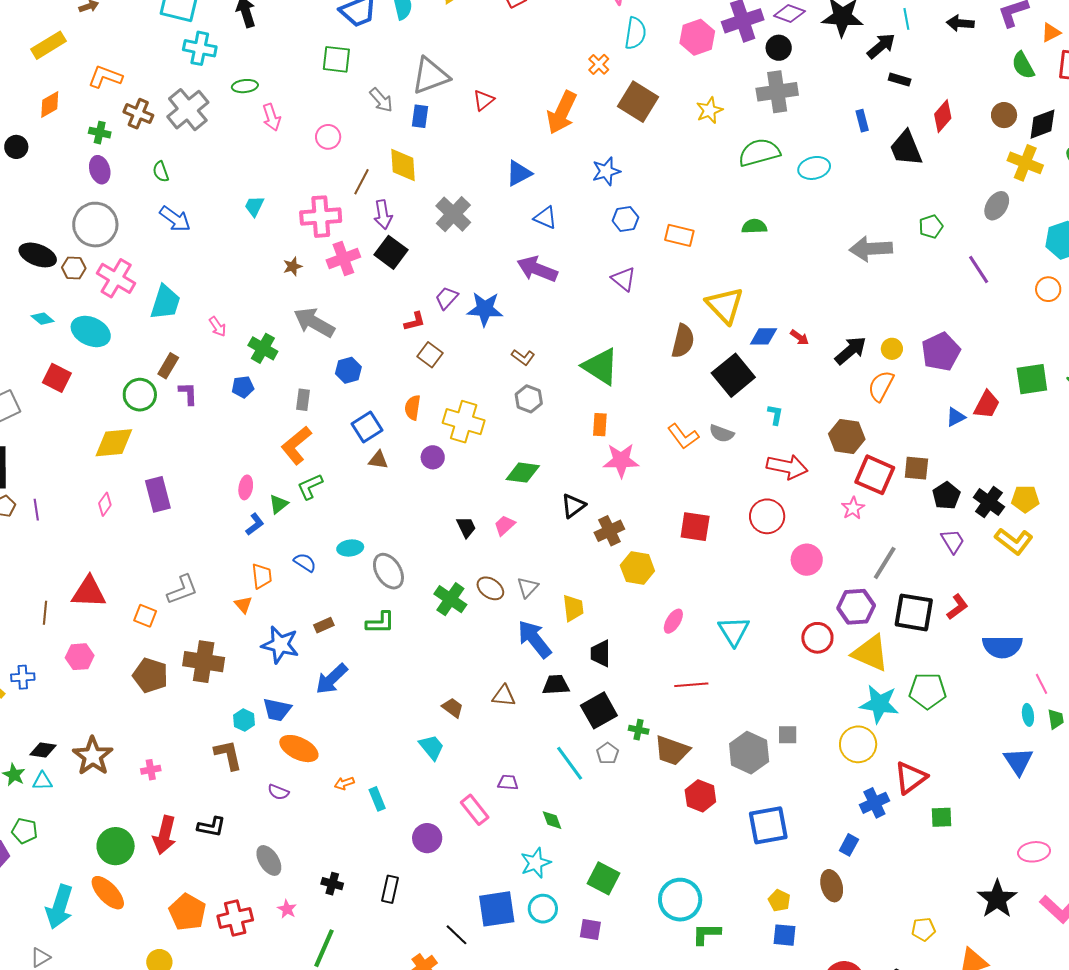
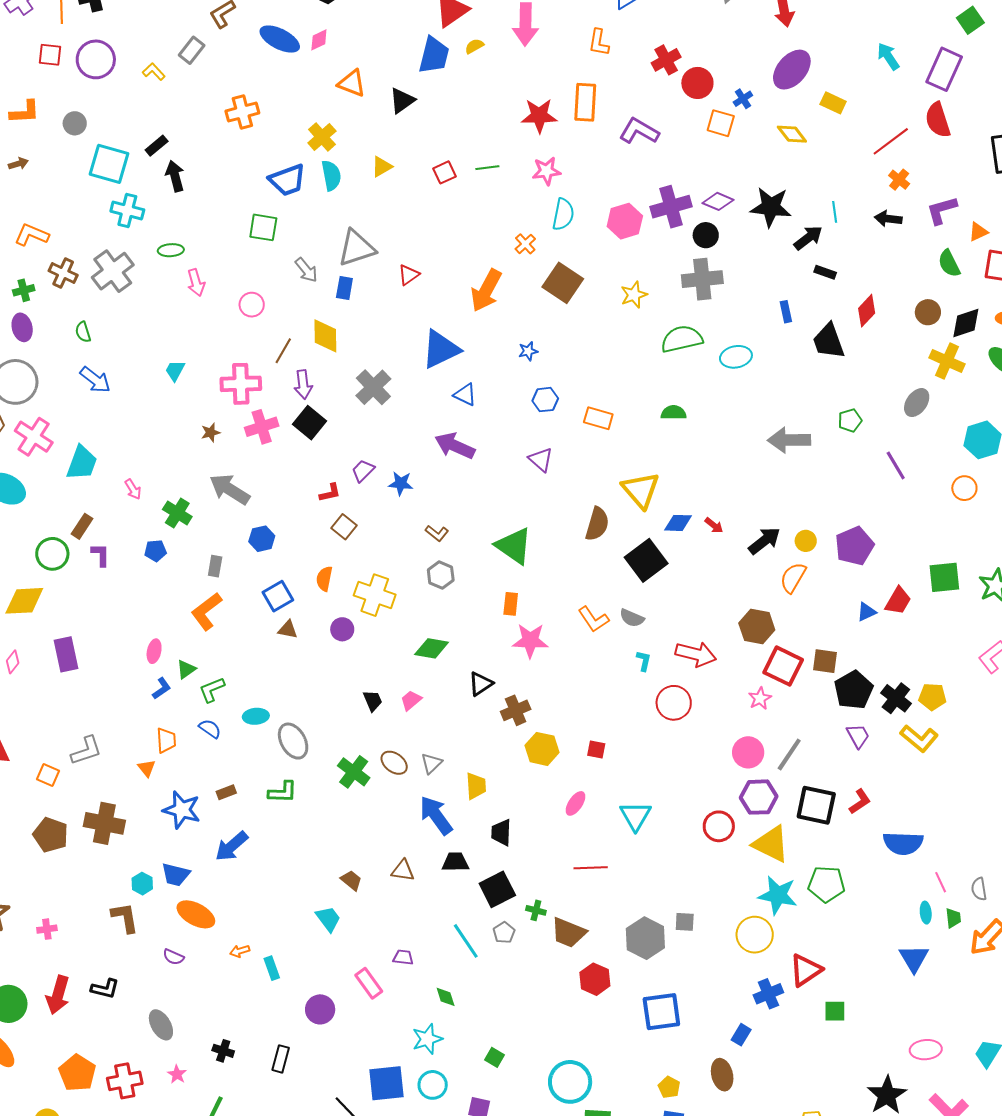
green cross: (100, 133) -> (24, 290), turned -30
blue star: (606, 171) -> (528, 351), size x0.7
blue triangle: (519, 173) -> (441, 349), size x1.5
blue star: (485, 309) -> (401, 483), size x0.7
cyan L-shape: (775, 415) -> (644, 661), moved
green L-shape: (310, 487) -> (212, 690), moved
black pentagon: (946, 496) -> (854, 690), size x1.4
red square: (695, 527) -> (596, 750), moved, size x0.6
pink circle: (807, 560) -> (748, 752), moved
green square: (604, 878) -> (494, 1057), size x0.6

